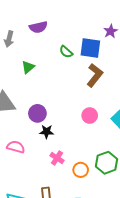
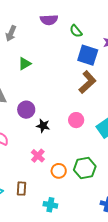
purple semicircle: (38, 27) -> (49, 20), moved
green semicircle: (66, 52) -> (76, 31), moved
black star: (47, 132) -> (43, 126), moved

